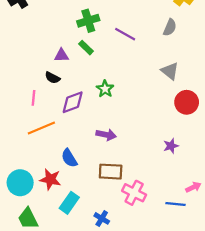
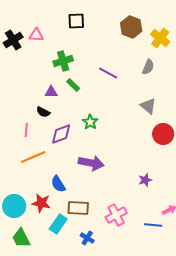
green cross: (88, 21) -> (63, 61), moved
purple arrow: (106, 135) -> (91, 163), size x1.4
purple star: (171, 146) -> (145, 180), moved
brown rectangle: (111, 172) -> (78, 208), moved
pink cross: (134, 193) -> (116, 215), turned 35

